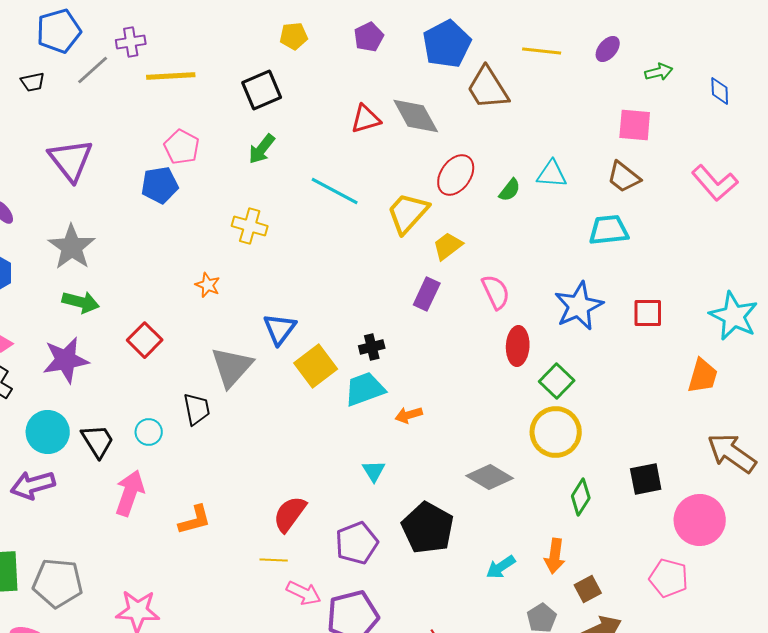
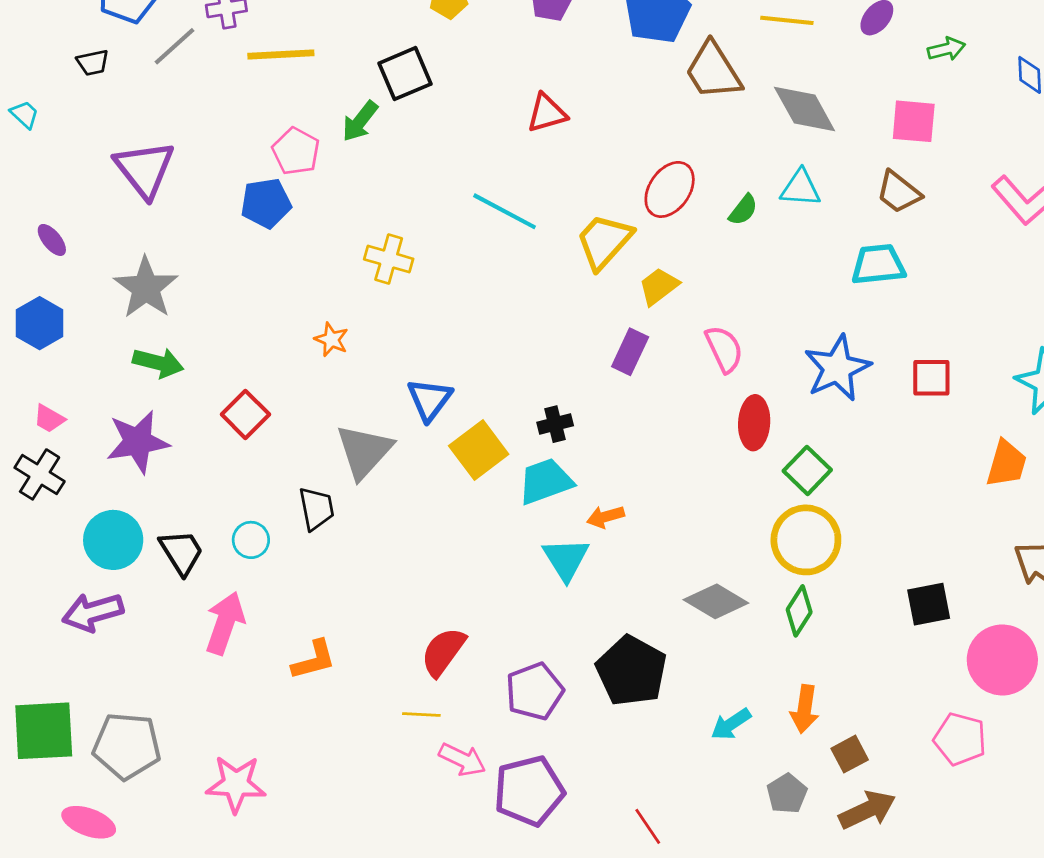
gray diamond: (416, 116) -> (805, 109), moved
green arrow: (262, 149) -> (360, 121), moved
cyan triangle: (374, 471) -> (566, 559), moved, size x1.5
green diamond: (581, 497) -> (799, 611), moved

